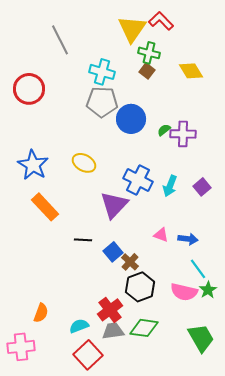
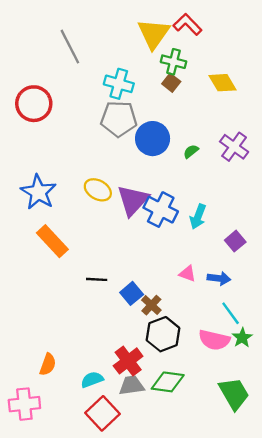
purple cross: (183, 134) -> (234, 147), moved, turned 35
purple square: (202, 187) -> (235, 241), moved
purple triangle: (114, 205) -> (133, 200), moved

